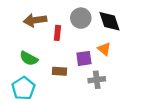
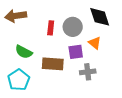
gray circle: (81, 18) -> (73, 27), moved
brown arrow: (35, 20) -> (16, 16), moved
brown rectangle: (60, 71) -> (53, 64), size x1.5

